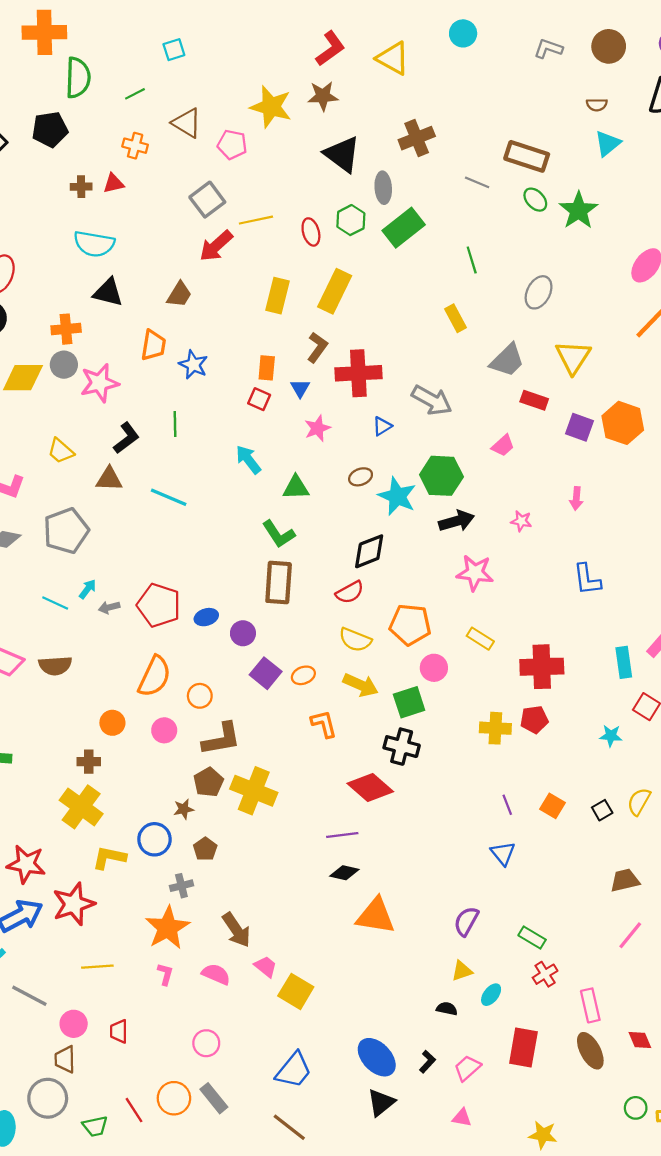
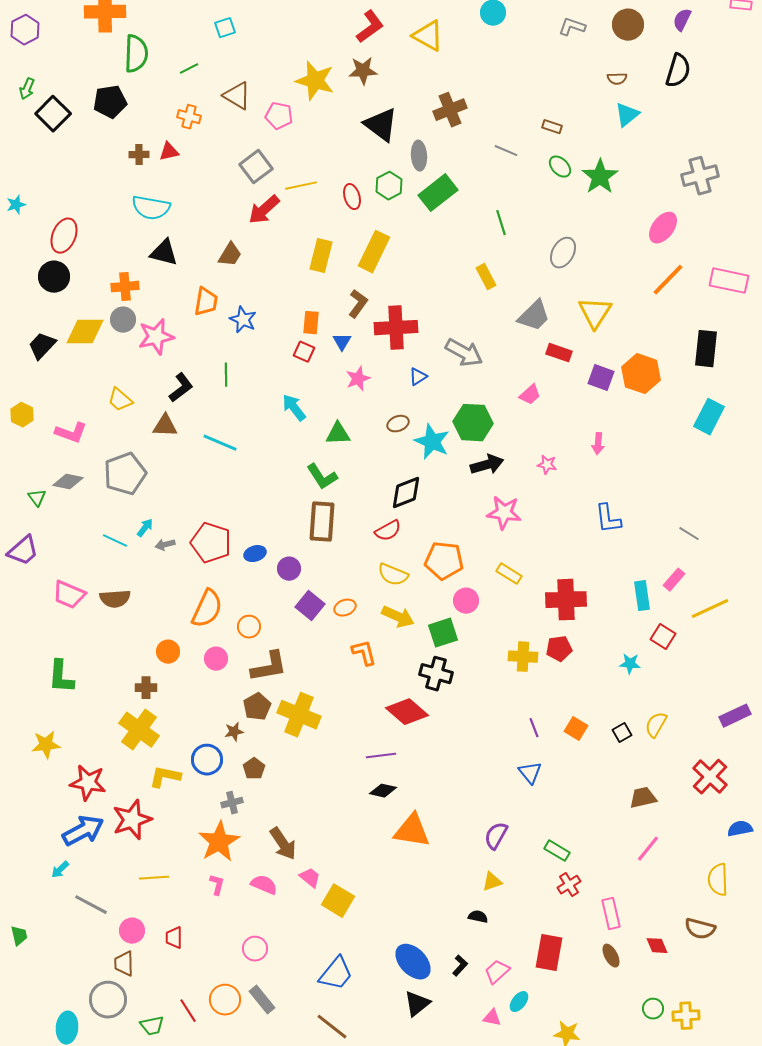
brown rectangle: (527, 156) -> (552, 127), size x0.5
cyan ellipse: (491, 995) -> (519, 1002), moved
brown ellipse: (590, 1051) -> (611, 956), size x0.7

